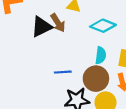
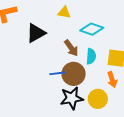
brown arrow: (58, 23) -> (71, 48), moved
brown circle: (96, 79) -> (74, 74), moved

